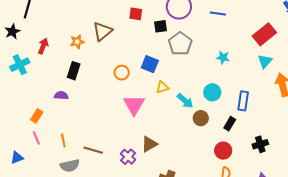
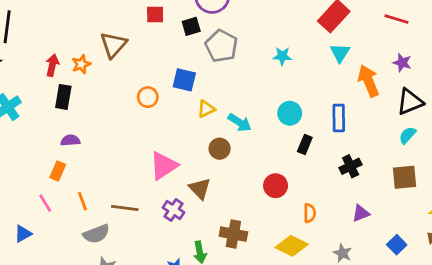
red arrow: (43, 46) -> (52, 65), moved
black rectangle: (74, 71) -> (63, 97), moved
cyan circle: (212, 92) -> (290, 113), moved
blue rectangle: (243, 101) -> (339, 118), moved
pink triangle: (134, 105) -> (164, 166), moved, turned 35
orange rectangle: (37, 116) -> (58, 171), moved
brown circle: (201, 118) -> (220, 149), moved
brown triangle: (149, 144) -> (200, 189), turned -36
red circle: (223, 151) -> (276, 186), moved

